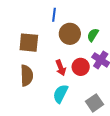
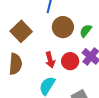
brown square: (29, 43) -> (21, 31), turned 35

